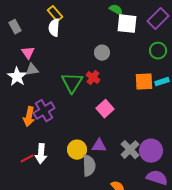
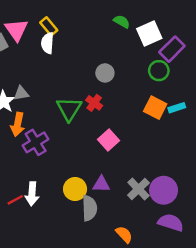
purple rectangle: (158, 19) -> (172, 49), moved
white square: (127, 24) -> (149, 33), moved, turned -30
green circle: (158, 51) -> (159, 71), moved
pink triangle: (28, 53) -> (16, 30), moved, size x1.5
orange square: (144, 82) -> (155, 108), turned 30
orange arrow: (29, 117) -> (18, 124), moved

